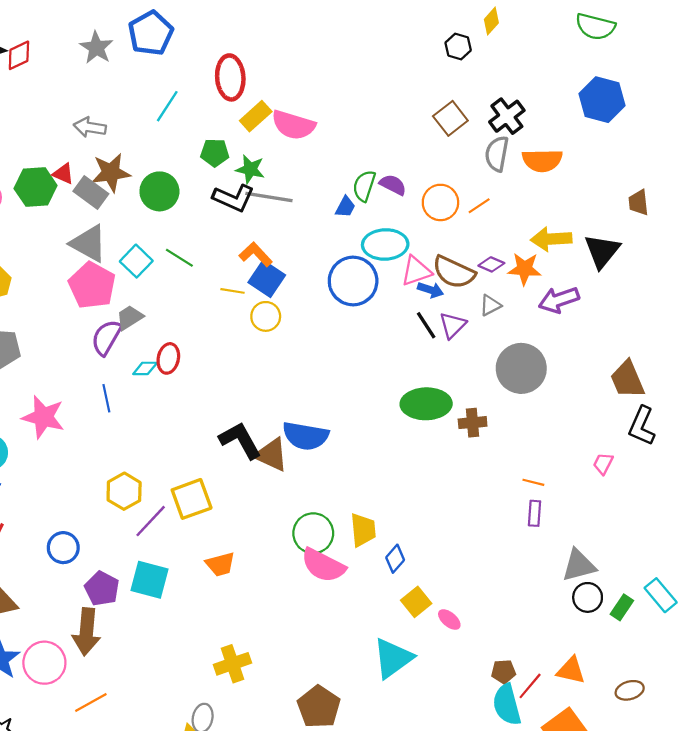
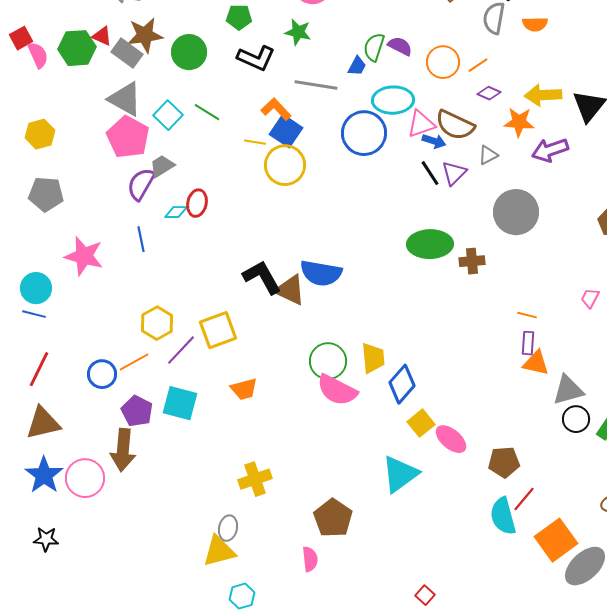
orange semicircle: (542, 160) -> (535, 24), size x0.7
green star: (250, 169) -> (298, 32), moved
gray line: (269, 197) -> (316, 85), moved
purple diamond: (491, 264) -> (489, 93), moved
yellow circle: (266, 316) -> (285, 165), size x1.5
blue diamond: (395, 559) -> (402, 384), size x1.5
pink ellipse: (449, 620) -> (451, 439), size x1.5
orange triangle: (571, 670) -> (536, 363), moved
brown pentagon: (504, 672) -> (504, 462), moved, size x1.4
orange line: (91, 703) -> (134, 362), moved

